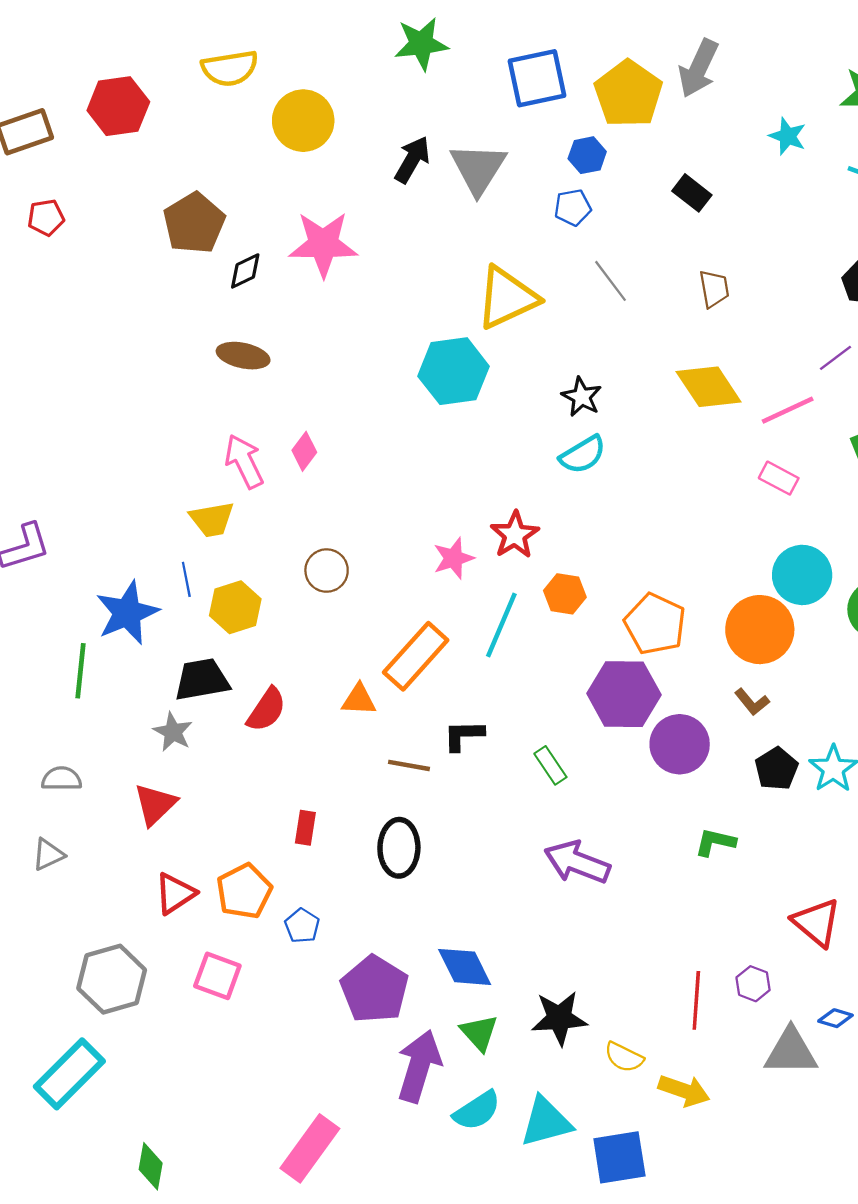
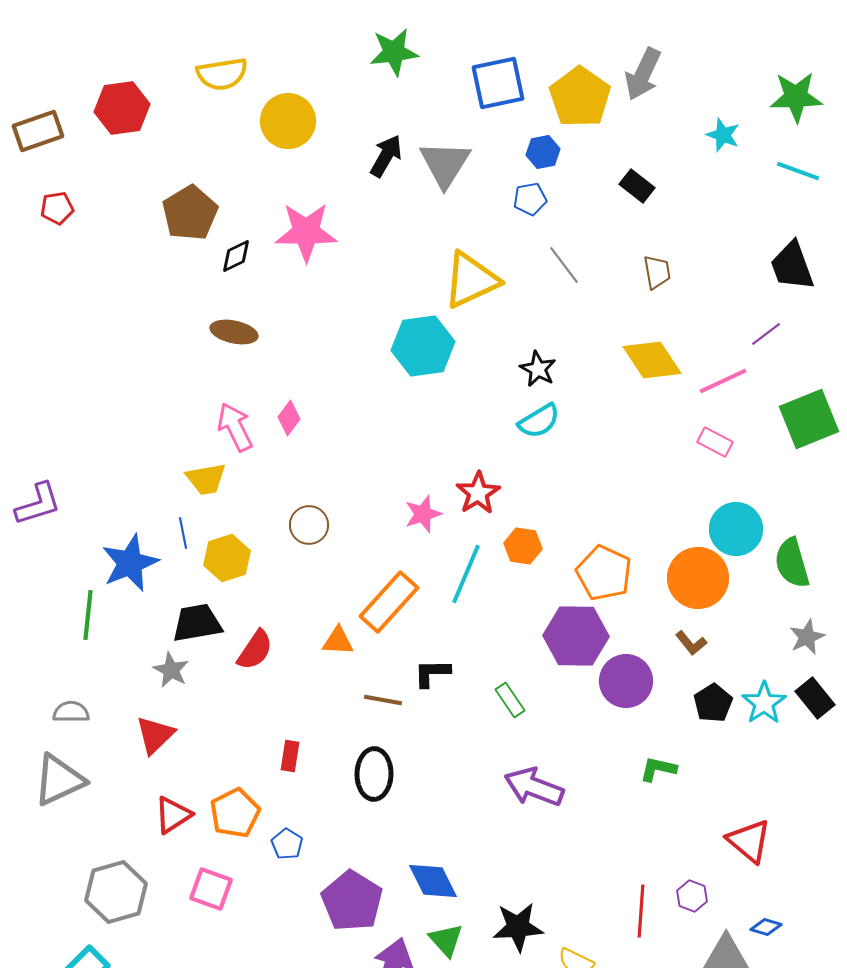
gray triangle: (48, 854) -> (59, 780), size x1.8

